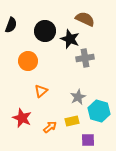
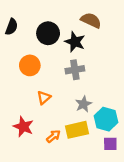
gray cross: (85, 58) -> (75, 70), moved
yellow rectangle: (72, 121) -> (77, 130), size x1.5
purple square: (88, 140) -> (110, 144), moved

